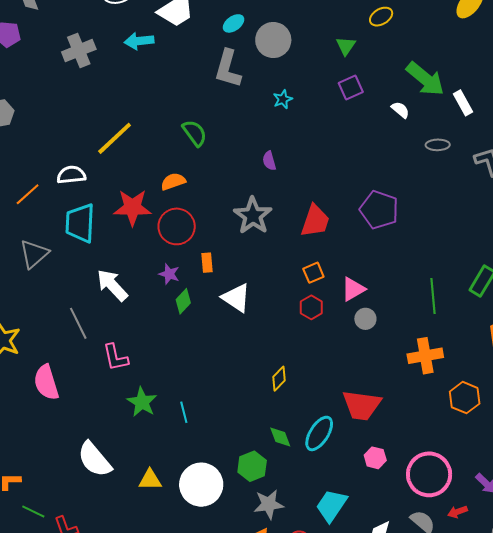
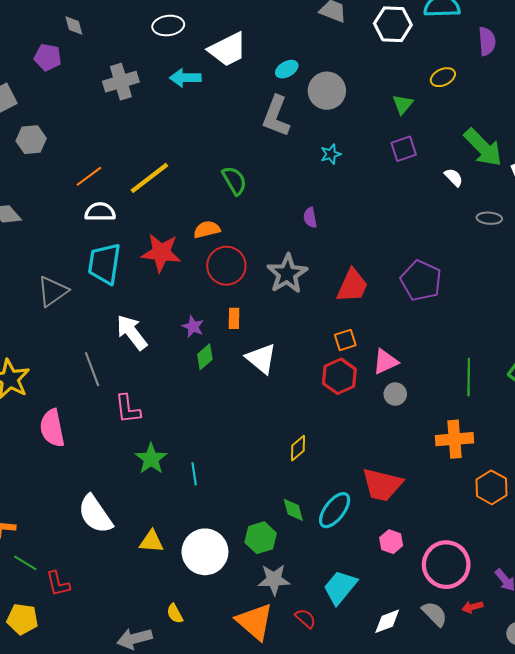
orange line: (28, 194) -> (89, 176), moved
red circle: (177, 226) -> (226, 266), moved
red hexagon: (311, 307) -> (339, 376), size x1.4

